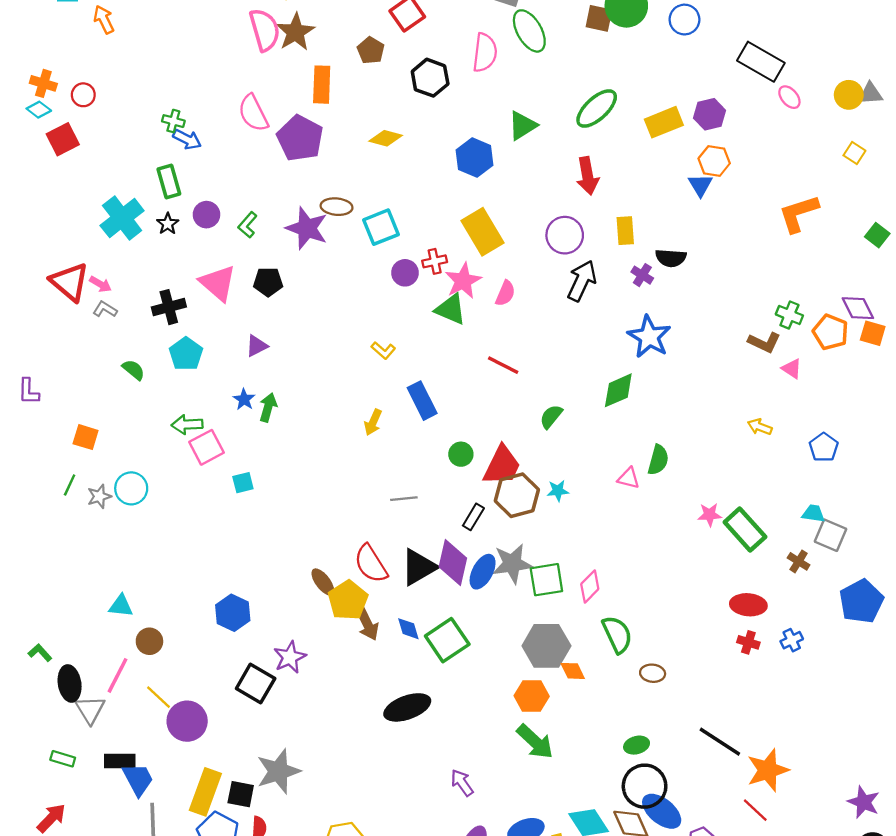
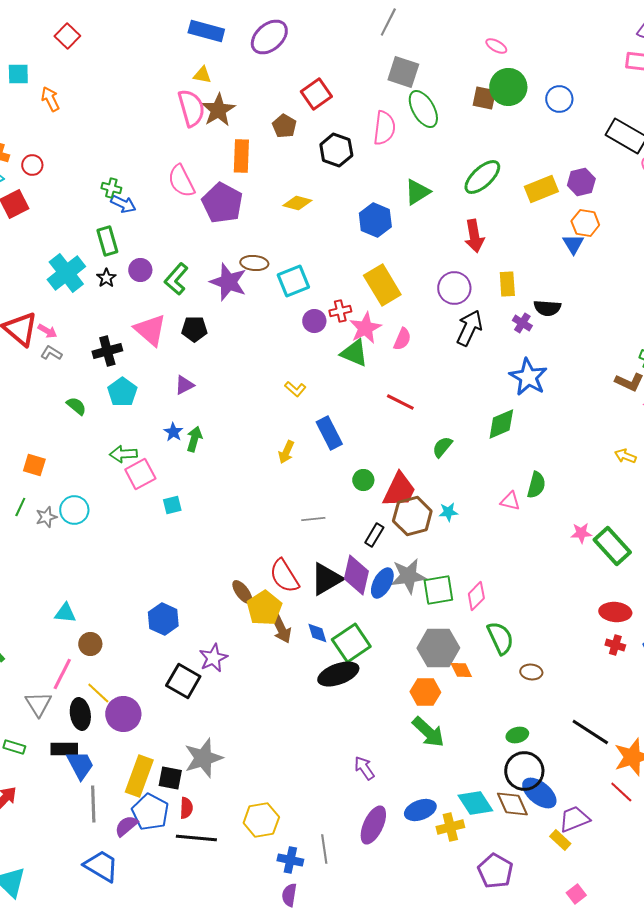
green L-shape: (248, 225) -> (176, 279), size x1.4
black ellipse: (70, 683) -> (80, 714), moved
black ellipse: (407, 707) -> (338, 674), moved

